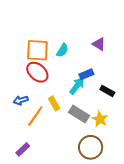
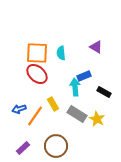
cyan semicircle: (62, 50) -> (61, 53), turned 144
cyan arrow: (77, 86) -> (75, 87), turned -42
blue arrow: (21, 100) -> (19, 109), moved
brown circle: (91, 147) -> (56, 146), moved

